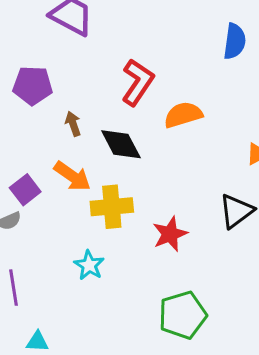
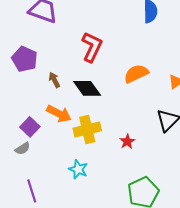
purple pentagon: (33, 85) -> (25, 59), turned 30
orange semicircle: (183, 115) -> (136, 74), moved
red star: (170, 234) -> (127, 141), size x0.7

